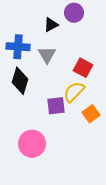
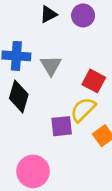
black triangle: (51, 25) -> (49, 14), moved

